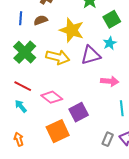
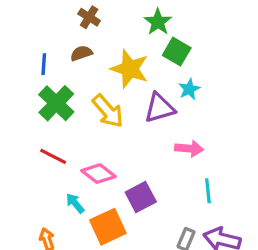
blue line: (21, 18) -> (44, 64), moved
green square: (112, 19) -> (177, 52), moved, turned -30
yellow arrow: (58, 57) -> (108, 111), turned 35
cyan arrow: (21, 106) -> (75, 203), moved

